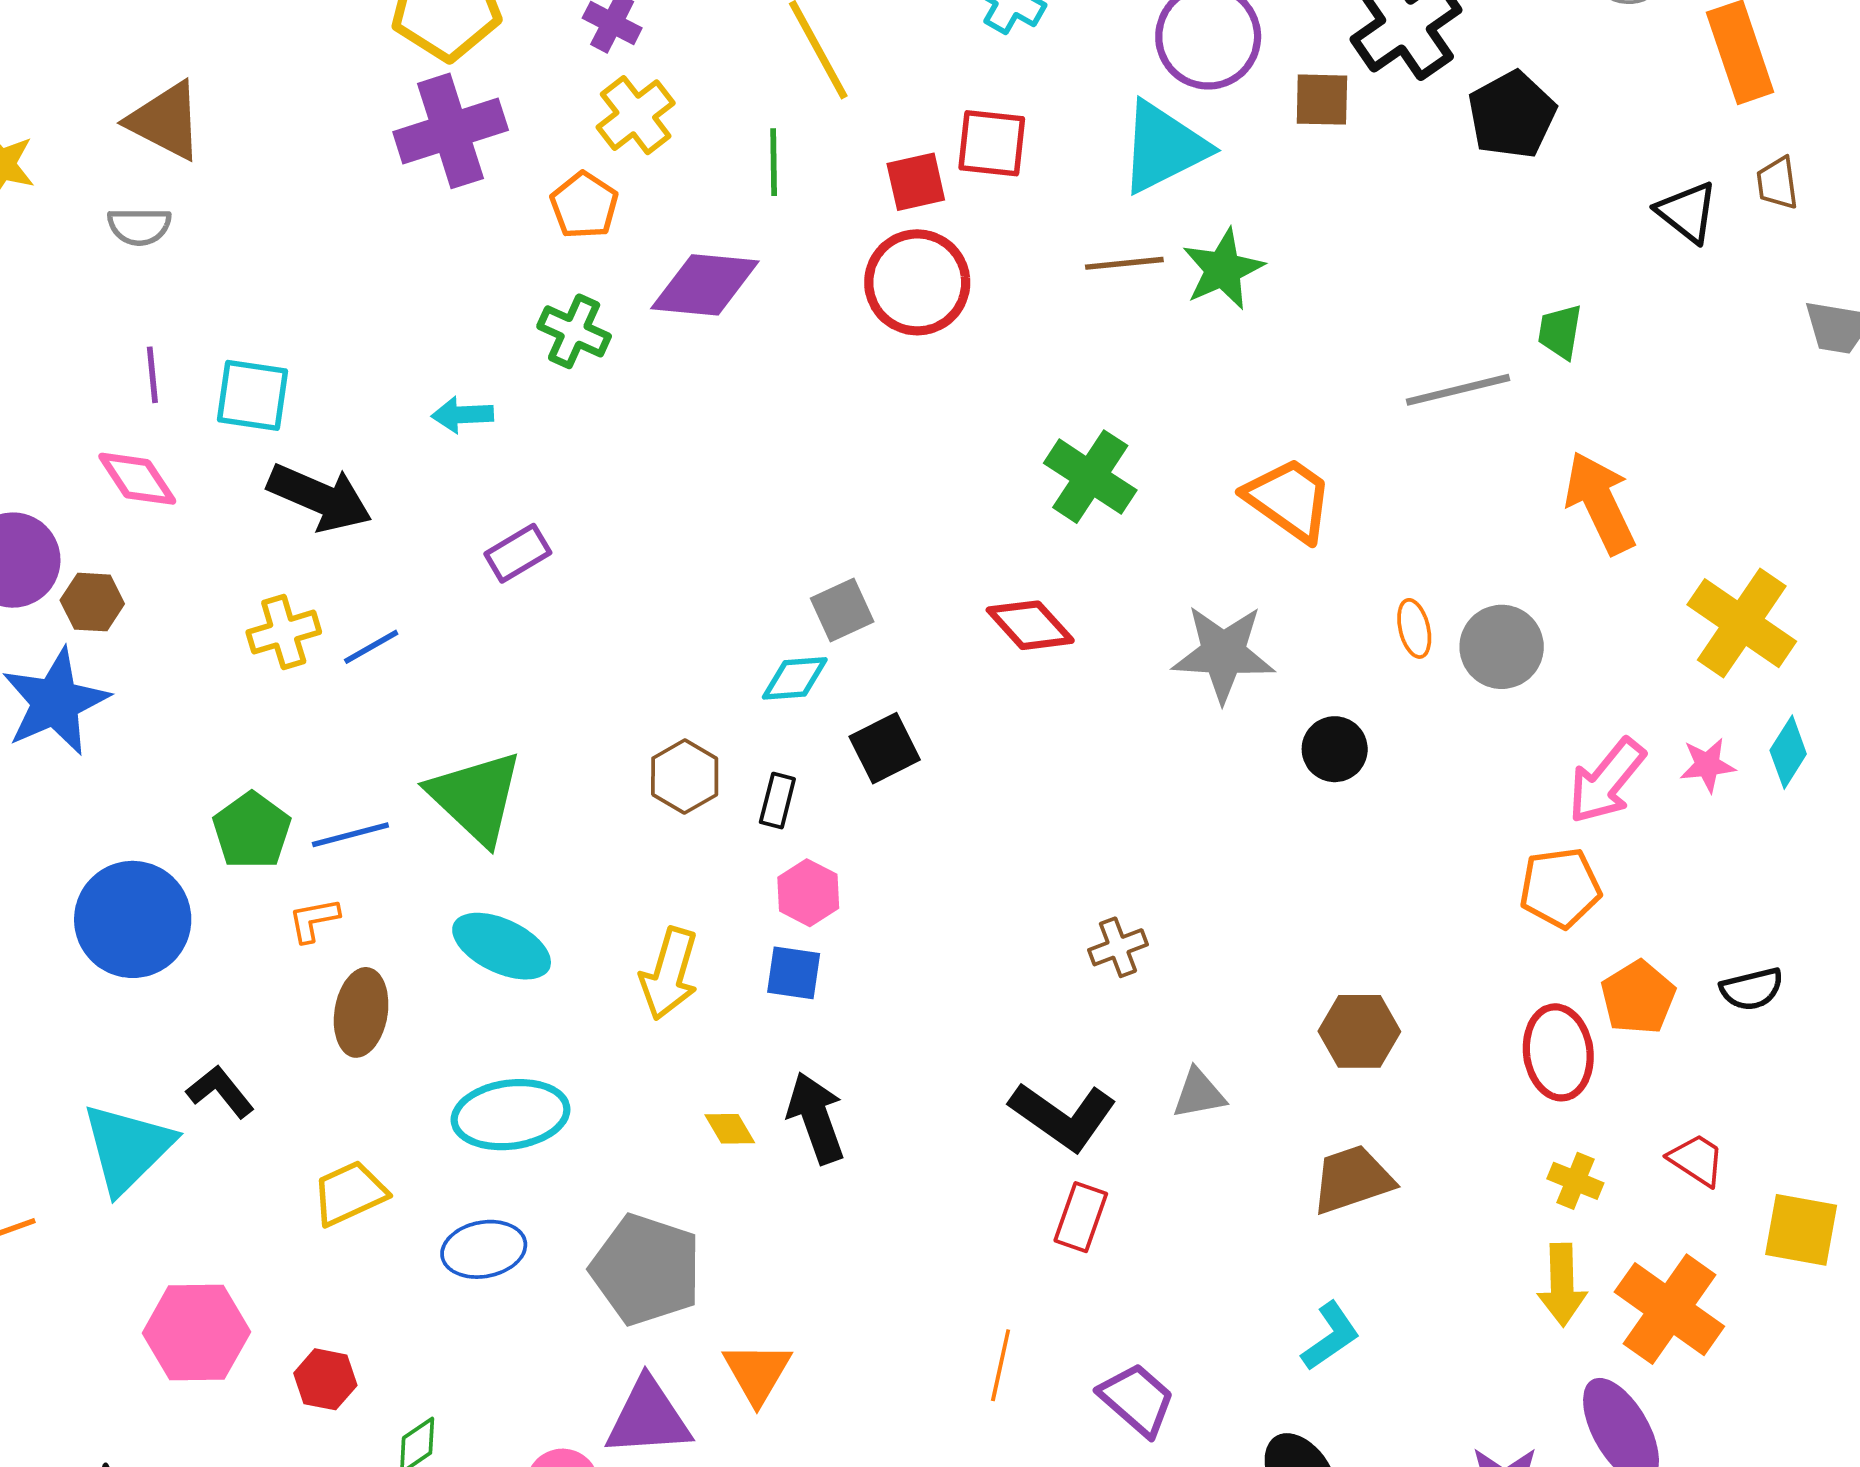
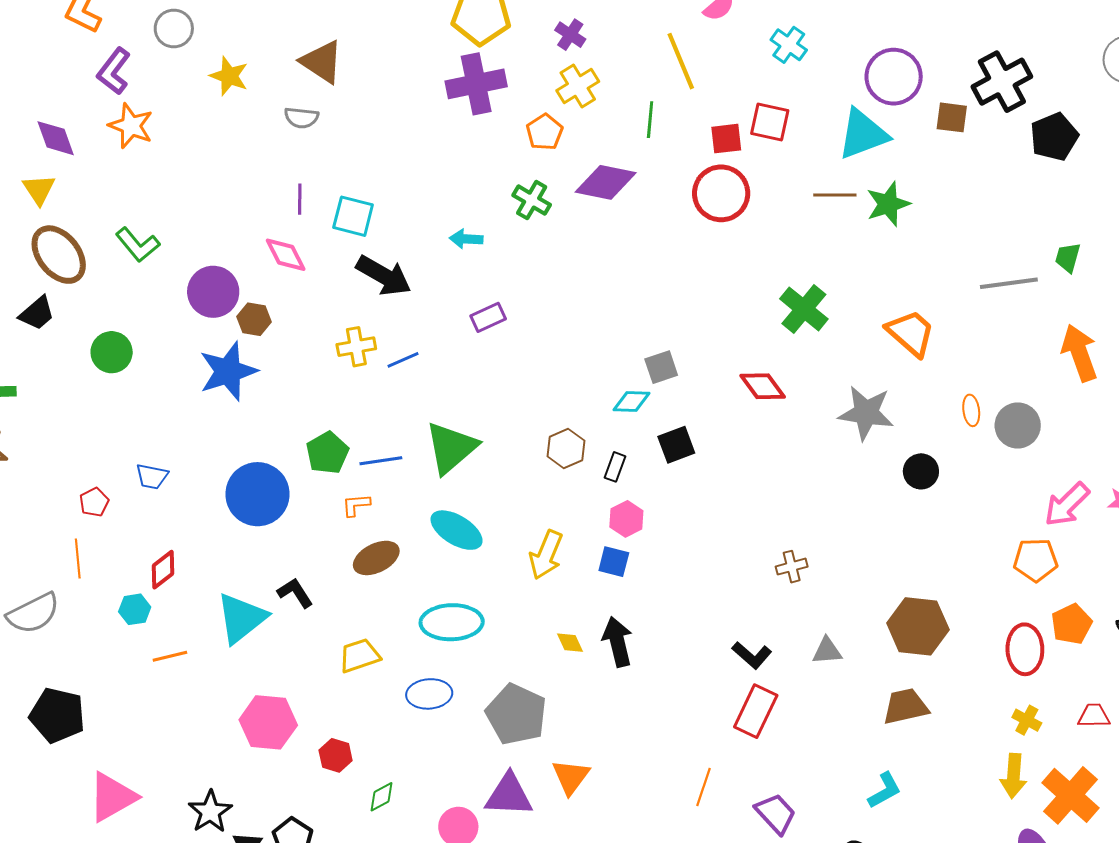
green triangle: (476, 797) -> (451, 448), turned 30
brown ellipse: (361, 1012) -> (376, 558), turned 48
brown hexagon: (1359, 1031) -> (918, 626), size x1.4
black L-shape: (1063, 1116) -> (752, 655), size x0.7
red trapezoid: (1697, 1160) -> (1094, 716), turned -40
red rectangle: (1081, 1217) -> (756, 711), size x1.4

